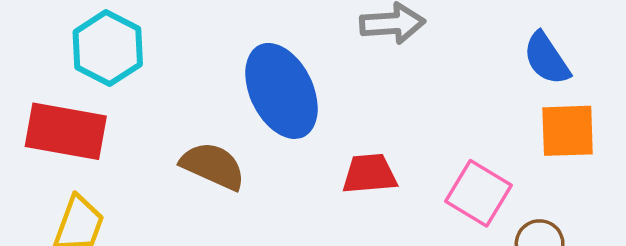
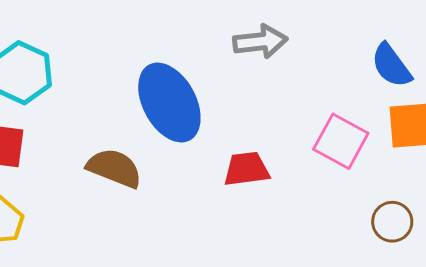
pink square: (479, 193) -> (341, 141), moved

